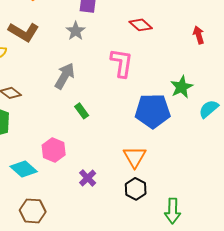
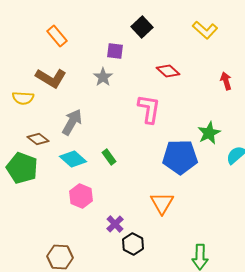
gray arrow: (65, 76) -> (72, 122), moved
cyan diamond: (24, 169) -> (73, 159), moved
black hexagon: (136, 189) -> (133, 244), moved

